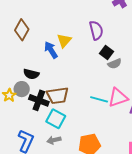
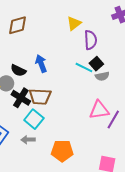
brown diamond: (22, 30) -> (18, 25), turned 35
yellow triangle: (64, 41) -> (74, 23), moved
blue arrow: (51, 50) -> (41, 64), moved
cyan line: (99, 99) -> (84, 67), moved

